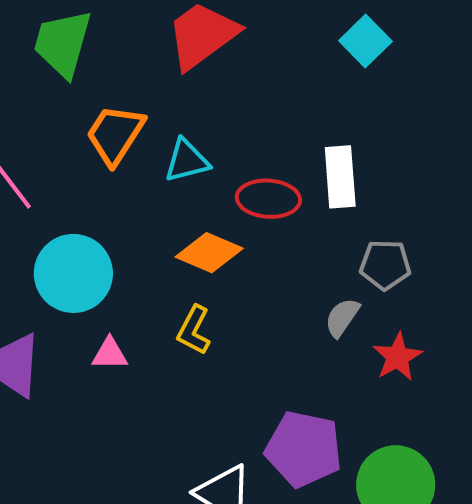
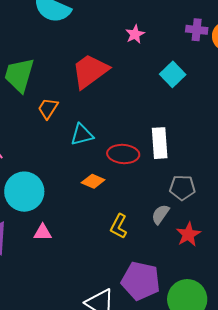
orange trapezoid: (115, 134) -> (48, 108), moved, size x0.7
orange diamond: (209, 253) -> (93, 181), size x0.7
yellow L-shape: (194, 330) -> (119, 226), moved

